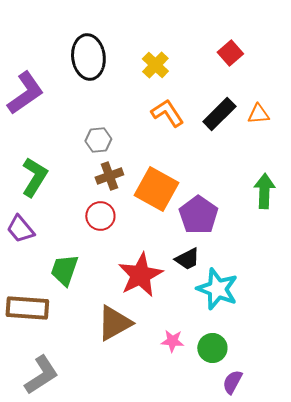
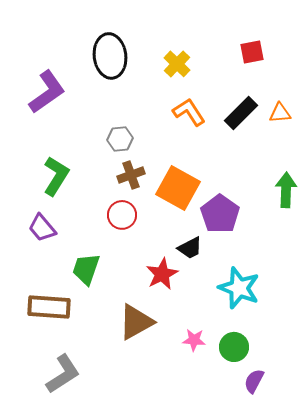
red square: (230, 53) -> (252, 52), turned 30
black trapezoid: (187, 259) -> (190, 248), moved
red star: (140, 275) -> (162, 274), size x0.7

